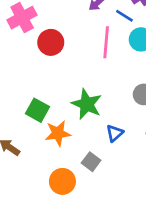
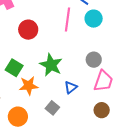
red circle: (51, 42) -> (28, 30), moved
orange circle: (62, 181) -> (18, 117), moved

